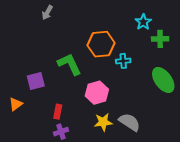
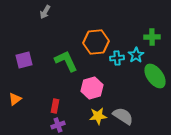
cyan star: (143, 22) -> (136, 55), moved
purple square: (36, 81) -> (24, 60), moved

